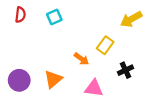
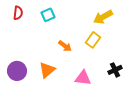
yellow arrow: (131, 19) -> (103, 17), moved
orange arrow: (81, 59) -> (65, 46), moved
black cross: (126, 70) -> (115, 70), moved

